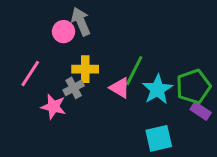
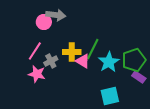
gray arrow: (81, 21) -> (56, 15), turned 120
yellow cross: (85, 69) -> (72, 52), moved
pink line: (30, 73) -> (35, 51), moved

